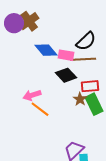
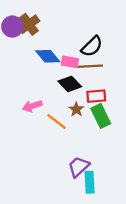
brown star: (80, 99) -> (76, 109), moved
orange line: (40, 109) -> (57, 122), moved

